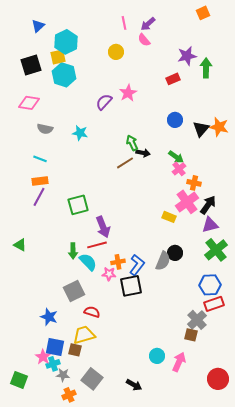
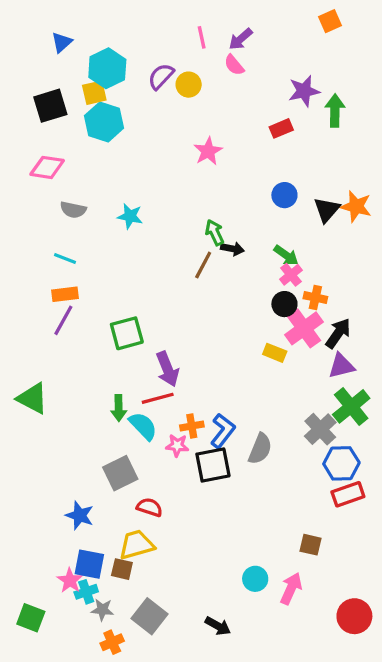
purple semicircle: (104, 102) -> (161, 76), moved
brown line: (125, 163) -> (203, 265), turned -30
green triangle: (20, 245) -> (32, 398), size x1.5
black circle: (175, 253) -> (284, 304), moved
gray semicircle: (163, 261) -> (260, 449), moved
gray cross: (197, 320) -> (320, 429), moved

